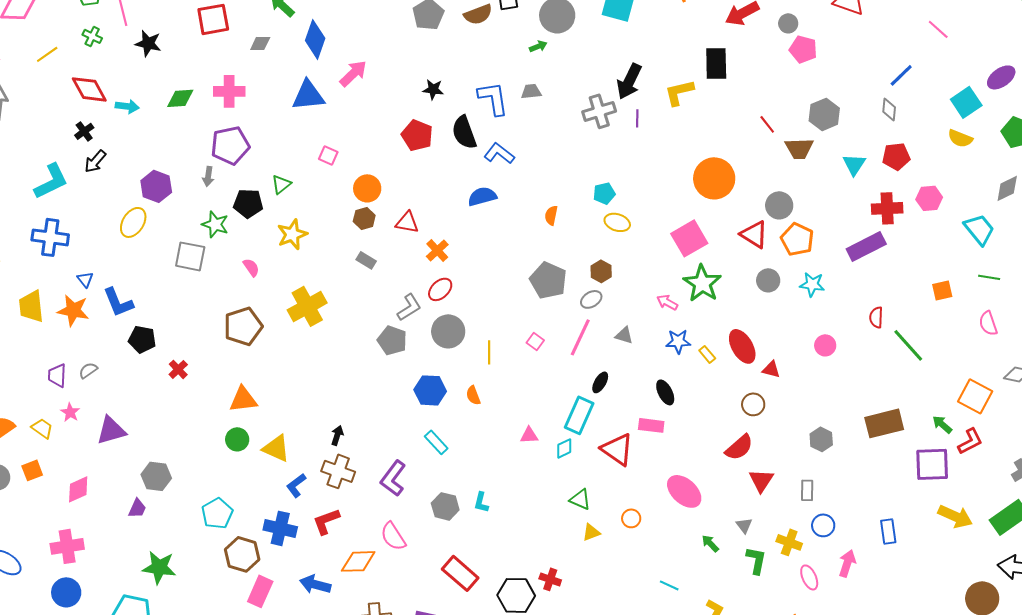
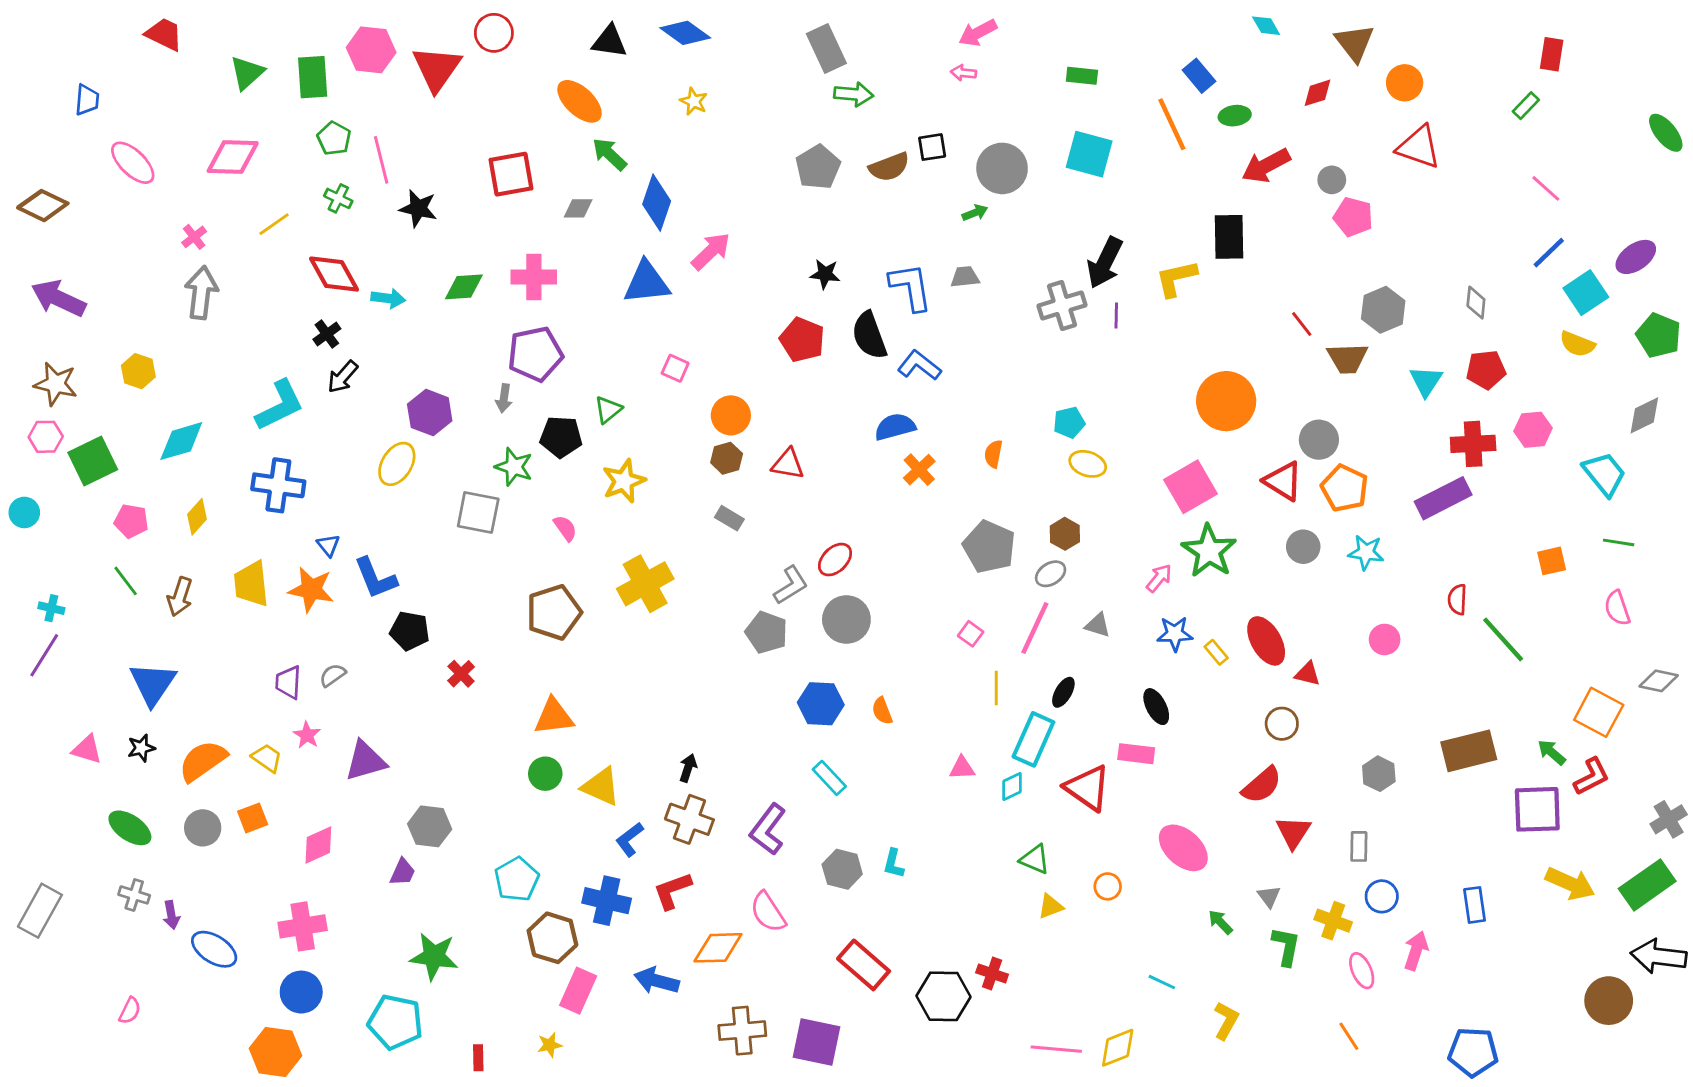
blue line: (901, 75) -> (1549, 253), moved
orange cross: (437, 250) -> (919, 470), moved
pink arrow: (667, 302) -> (1159, 578), turned 100
yellow line: (489, 352) -> (996, 688), moved

